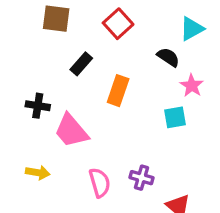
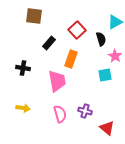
red square: (118, 24) -> (77, 30), moved
black semicircle: (168, 57) -> (101, 39), turned 40
pink trapezoid: (71, 131) -> (57, 81), moved, turned -150

